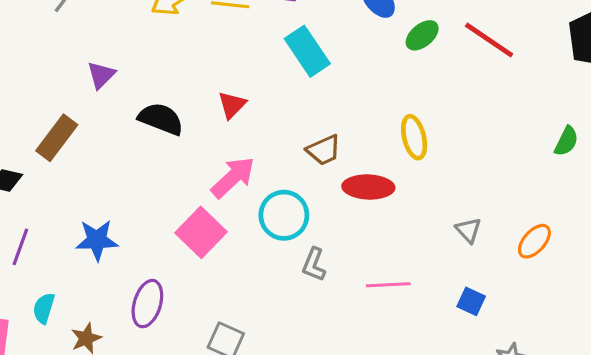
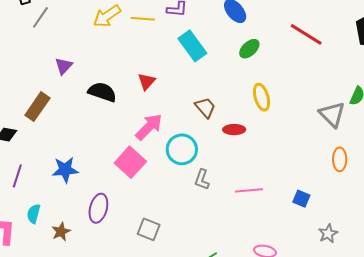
green ellipse: (422, 35) -> (249, 49), moved
brown trapezoid: (324, 150) -> (205, 108), turned -105
red ellipse: (368, 187) -> (234, 130), size x0.7
gray triangle: (468, 230) -> (332, 114), moved, size x1.6
orange ellipse: (534, 241) -> (340, 159), turned -40

